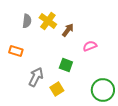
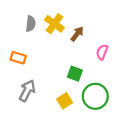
pink semicircle: (90, 46) -> (102, 52), turned -48
gray arrow: (36, 77) -> (27, 91), moved
green circle: (103, 90) -> (95, 96), moved

